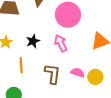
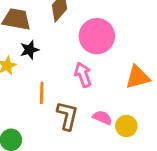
black star: (33, 41) -> (29, 50), moved
orange line: (21, 65) -> (42, 93), moved

